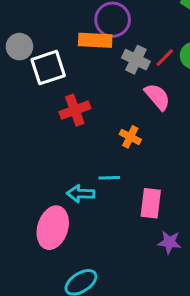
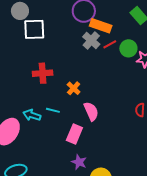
orange rectangle: (95, 40) -> (101, 26), moved
pink semicircle: (157, 97) -> (91, 111), moved
red cross: (75, 110) -> (43, 73), moved

